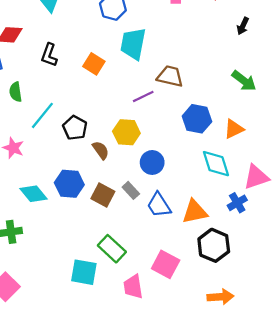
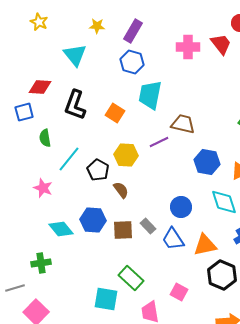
black L-shape: (49, 55) -> (75, 105), size x1.4
yellow hexagon: (126, 132) -> (126, 155), moved
blue circle: (152, 162) -> (181, 207), moved
brown square: (103, 195) -> (123, 230), turned -30
pink square: (166, 264) -> (179, 292), size x0.7

